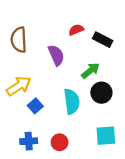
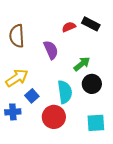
black rectangle: (103, 40) -> (91, 24), moved
blue cross: (29, 141) -> (13, 112), moved
red circle: (60, 142) -> (54, 117), moved, size x1.5

